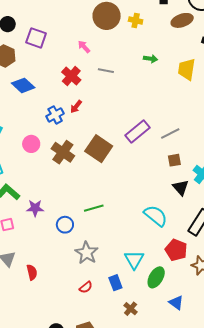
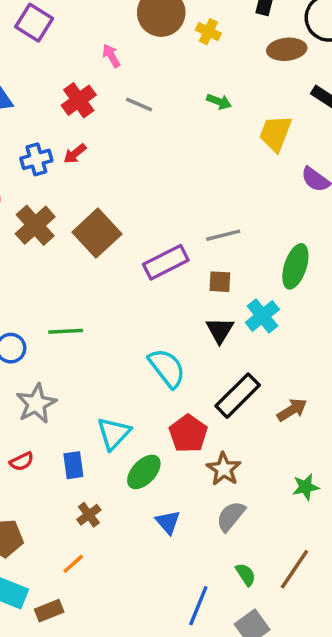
purple rectangle: (138, 132) -> (166, 262), moved

